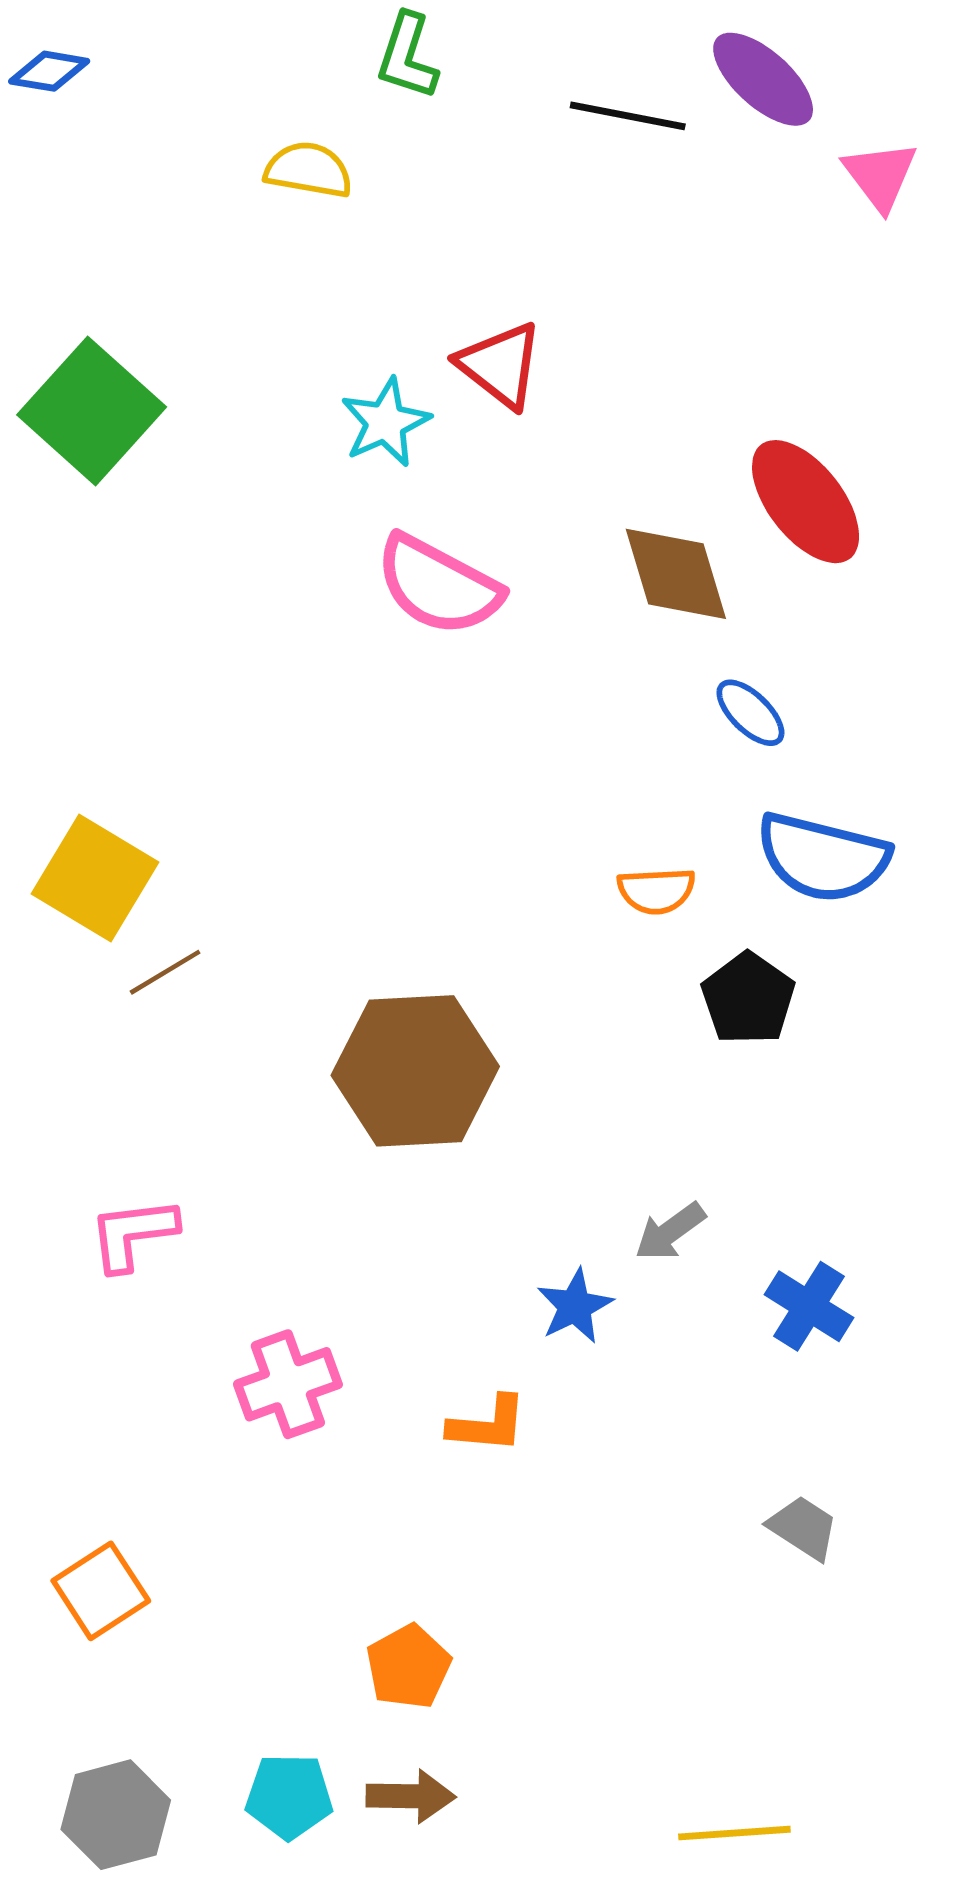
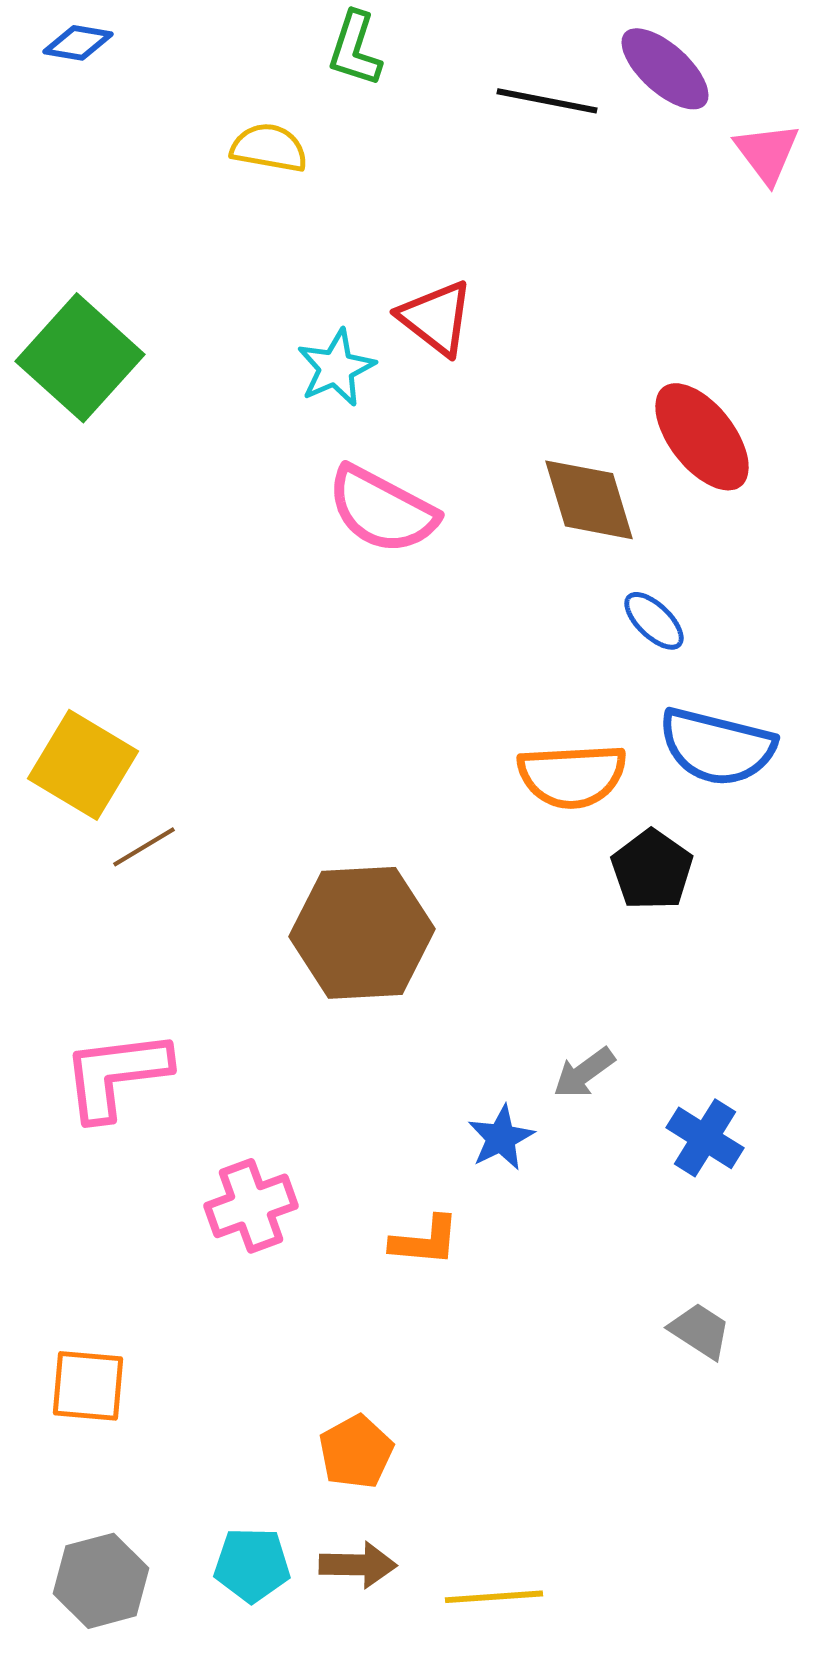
blue diamond: (49, 71) -> (78, 43), moved
orange semicircle: (656, 891) -> (572, 776), size x1.6
pink L-shape: (133, 1234) -> (116, 1075), size x1.4
orange square: (101, 1591) -> (88, 1386), turned 38
yellow line: (734, 1833) -> (494, 1597), moved

